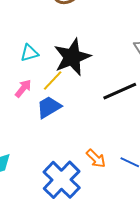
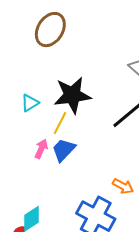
black star: (72, 57) -> (72, 95), turned 30
pink arrow: (23, 88) -> (41, 149), moved

